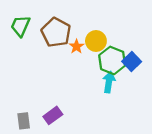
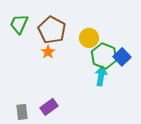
orange star: (77, 46) -> (48, 52), moved

